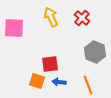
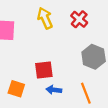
orange square: (37, 81) -> (16, 89), moved

